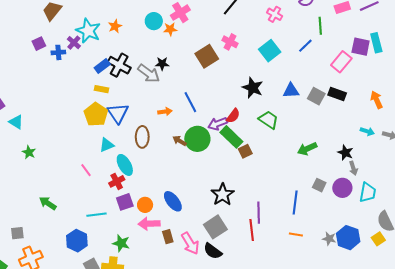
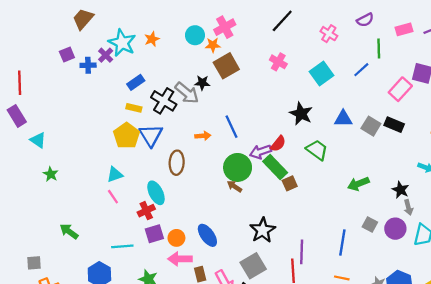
brown square: (207, 56) -> (226, 66), moved
black cross: (119, 65) -> (164, 101), moved
brown arrow: (180, 141) -> (234, 186), moved
cyan triangle: (107, 145) -> (115, 174), moved

